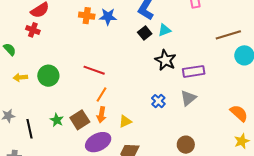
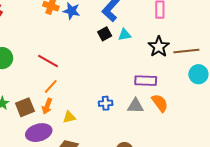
black star: (165, 60) -> (159, 47), moved
gray triangle: (188, 98) -> (135, 106), turned 30
blue cross: (158, 101) -> (106, 103), turned 32
orange semicircle: (239, 113) -> (160, 103), moved

